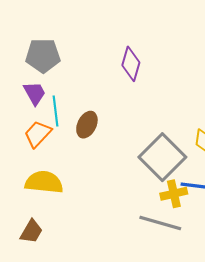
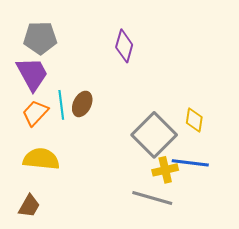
purple trapezoid: (35, 93) -> (32, 74), size x1.5
cyan line: (56, 111) -> (61, 105), moved

